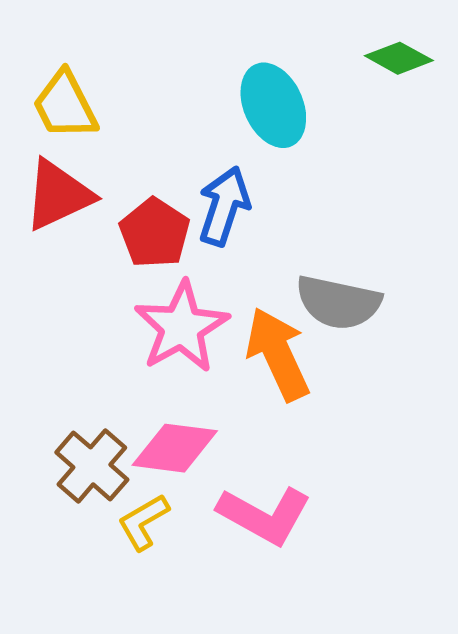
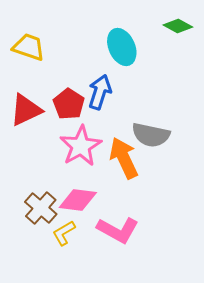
yellow trapezoid: (65, 105) -> (29, 47), turned 136
red triangle: (58, 195) -> (26, 110), moved

